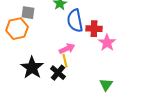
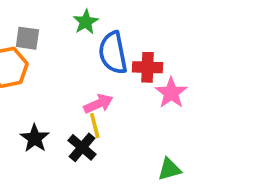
black star: (32, 68) -> (35, 138), size x0.7
green triangle: (106, 85) -> (169, 169), turned 40

